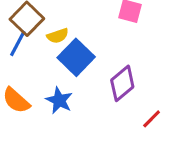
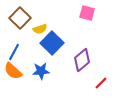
blue line: (18, 43) -> (14, 52), moved
blue star: (59, 100) -> (41, 71), turned -30

